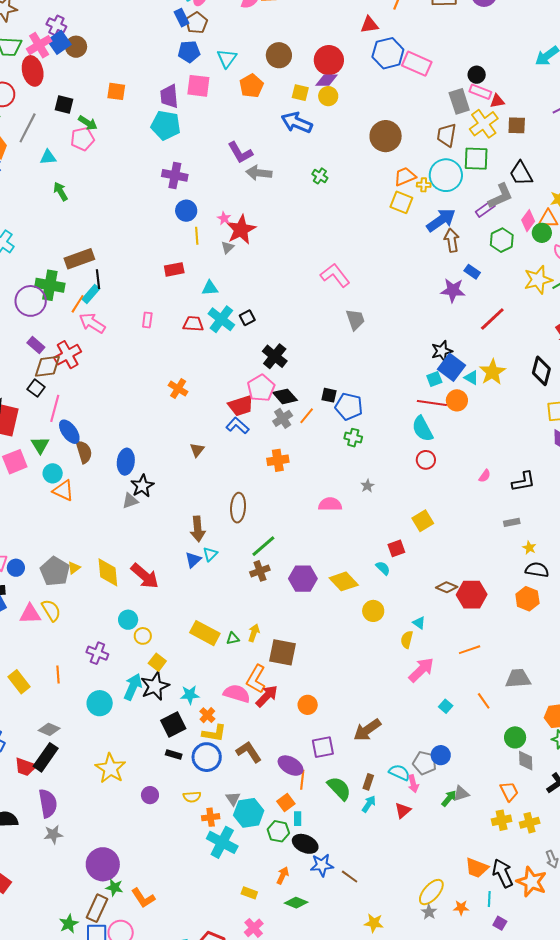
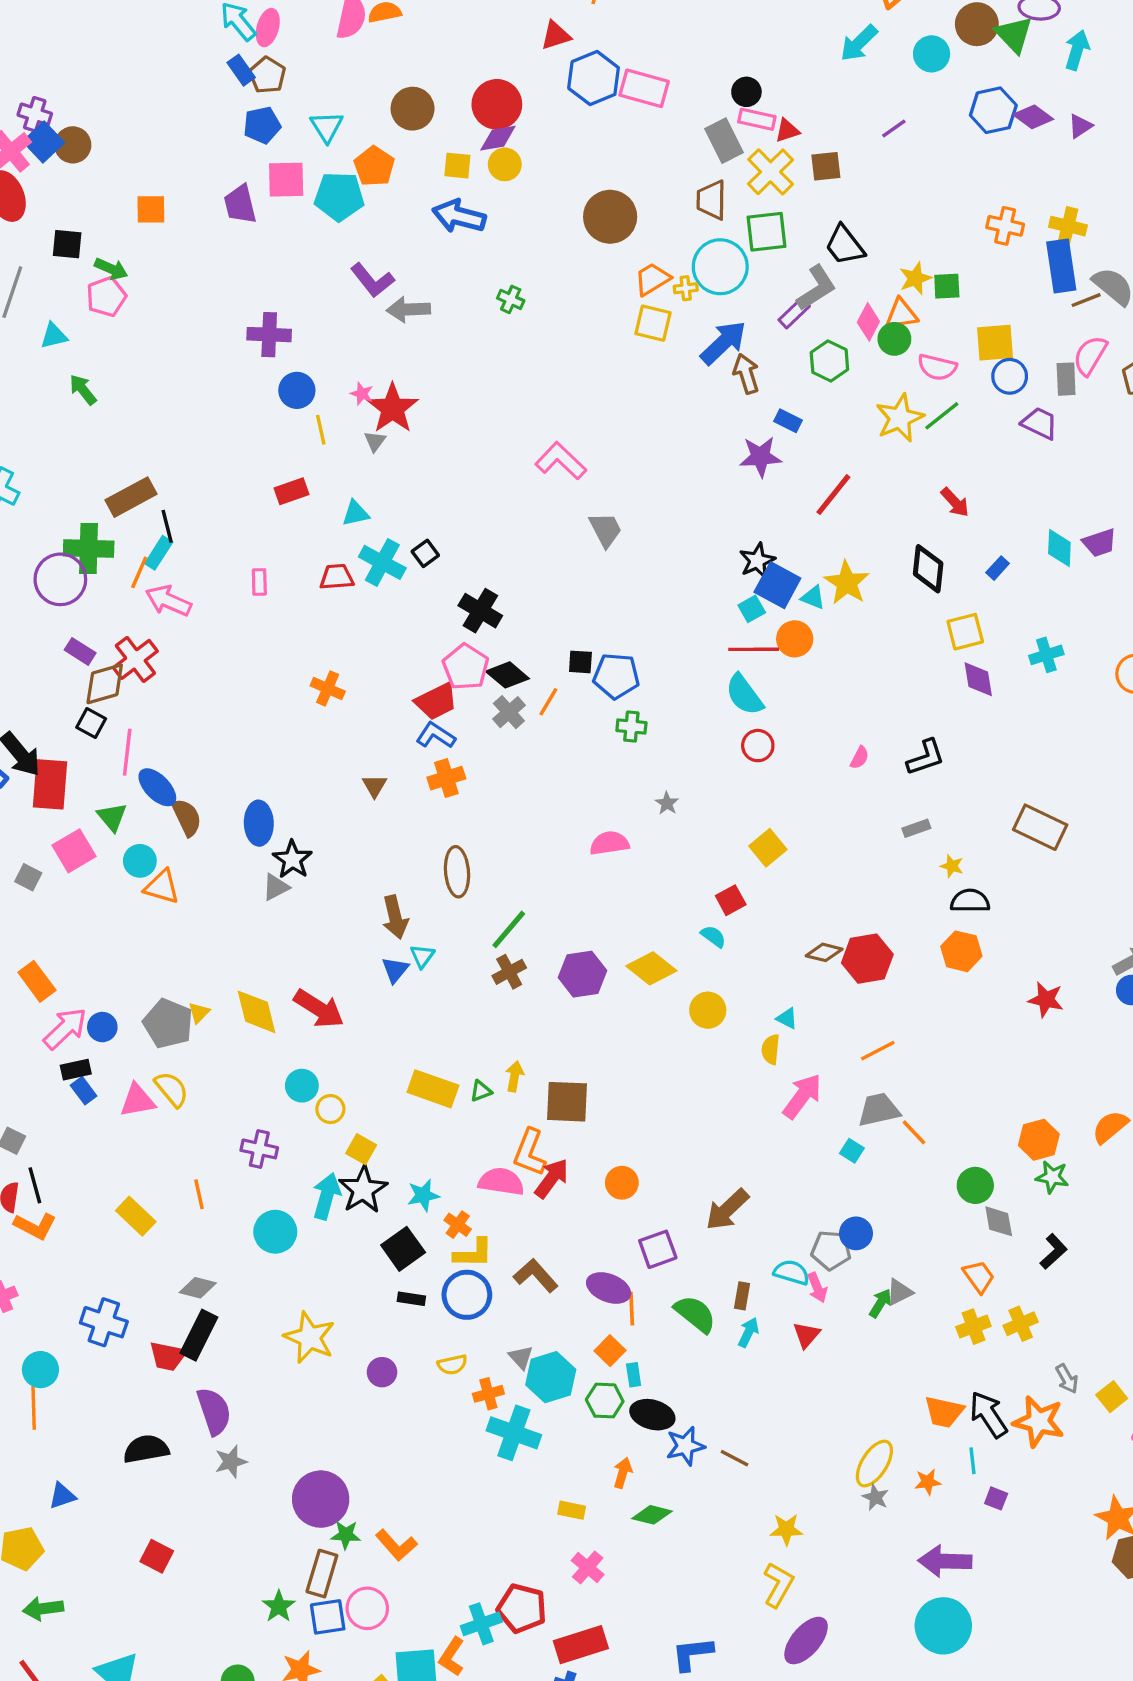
cyan pentagon: (166, 125) -> (339, 196), moved
orange cross: (278, 460) -> (446, 778), moved
gray trapezoid: (518, 679) -> (879, 1110), moved

